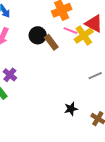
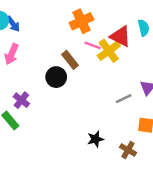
black circle: (38, 35) -> (56, 77), moved

